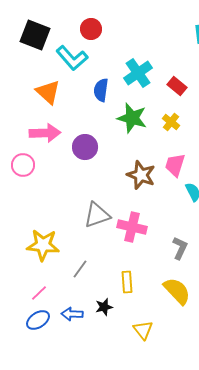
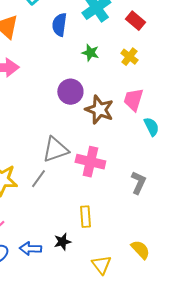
green star: (132, 118) -> (90, 53), size x0.6
purple circle: (85, 147) -> (70, 92), moved
gray line: (80, 269) -> (38, 179), moved
yellow semicircle: (177, 291) -> (140, 250), moved, size x0.7

